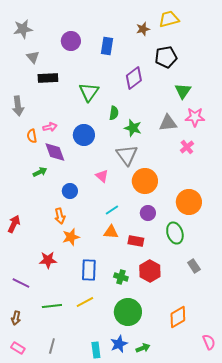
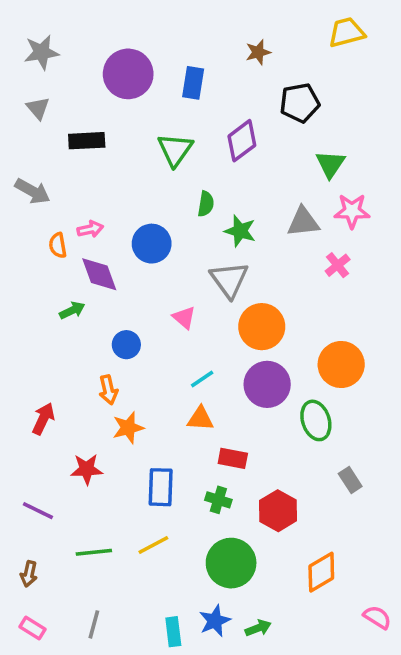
yellow trapezoid: (169, 19) -> (347, 32), moved
purple circle: (71, 41) -> (128, 74), size x1.4
gray triangle: (33, 57) -> (38, 108), moved
green triangle: (89, 92) -> (175, 150), moved
gray arrow: (18, 106) -> (32, 191), turned -54
purple circle: (148, 213) -> (267, 384), size x1.6
red arrow: (14, 224) -> (43, 419), moved
red rectangle: (136, 241) -> (233, 458), moved
red hexagon: (150, 271) -> (278, 511), moved
pink semicircle: (209, 342) -> (377, 617), turned -35

